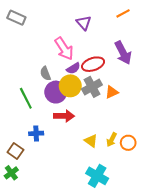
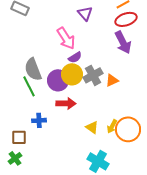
red ellipse: (93, 64) -> (126, 19), moved
gray semicircle: (45, 73) -> (33, 69), moved, size x1.6
orange circle: (128, 143) -> (128, 129), size x1.6
brown square: (15, 151) -> (19, 137), turned -35

